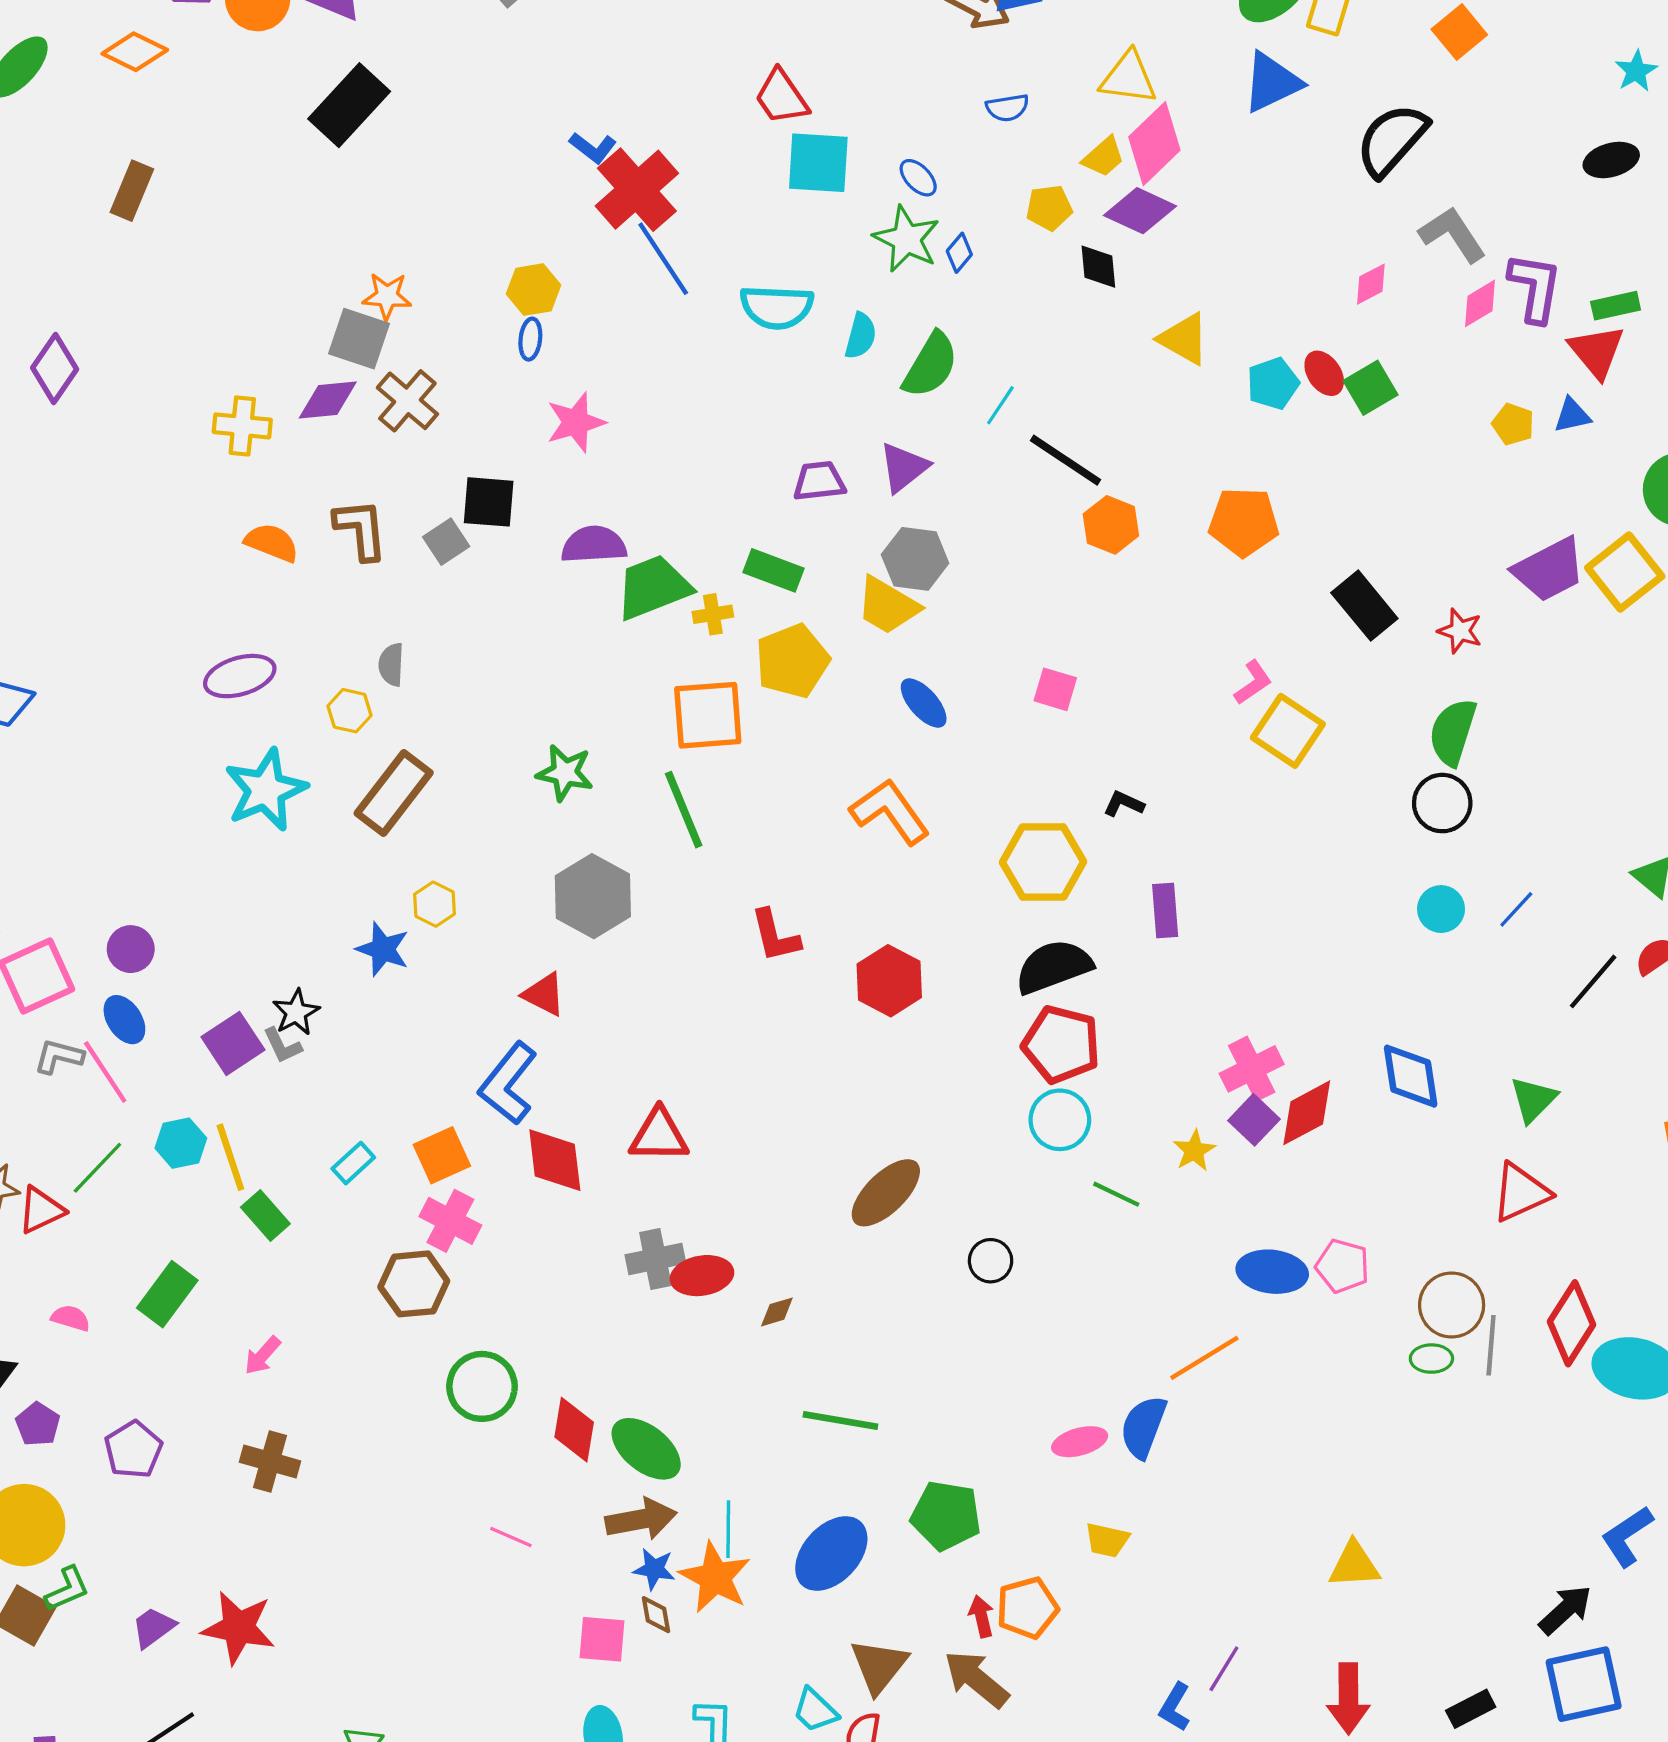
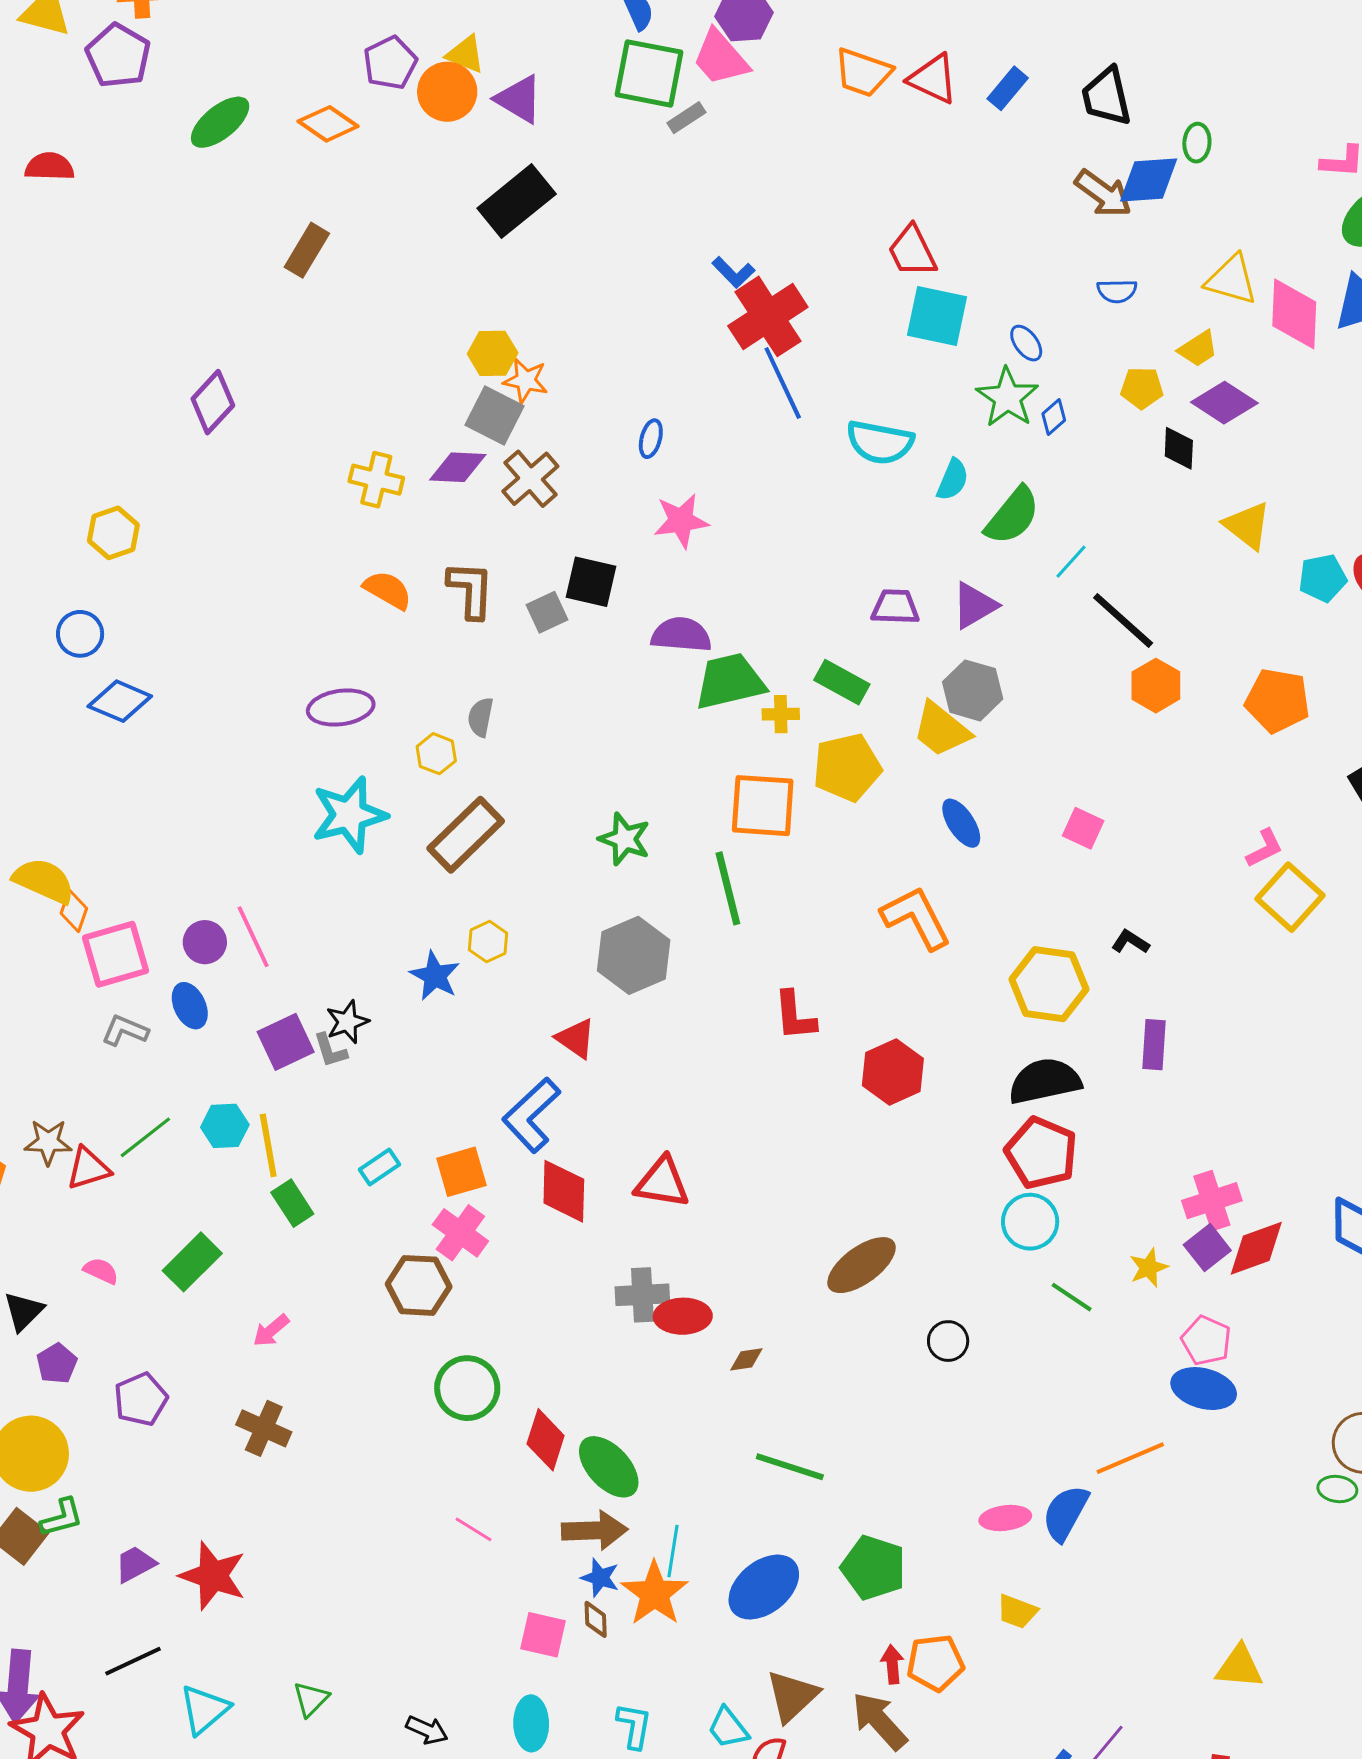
pink diamond: (1154, 144) -> (1294, 314), moved, turned -52
yellow hexagon: (534, 290) -> (493, 353), moved
pink line: (105, 1072) -> (253, 937), moved
pink pentagon: (1342, 1266) -> (1206, 1341), moved

